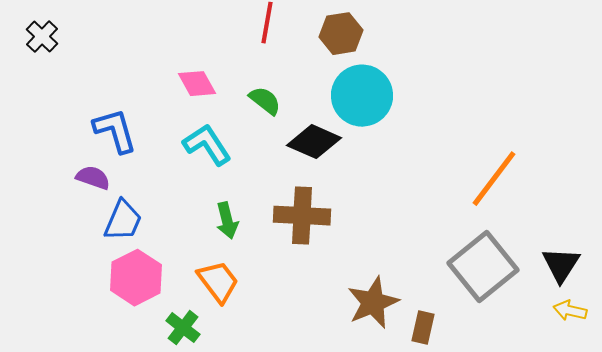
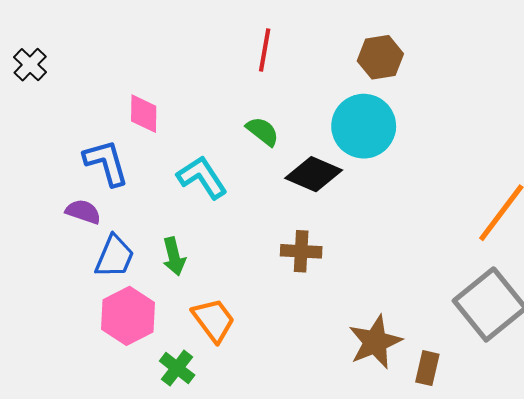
brown hexagon: (341, 34) -> (380, 57), moved
pink diamond: (197, 84) -> (144, 114), moved, turned 30
brown cross: (302, 216) -> (301, 251), size x0.7
green arrow: (227, 221) -> (174, 256), moved

